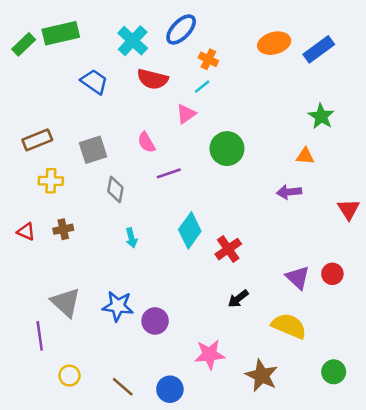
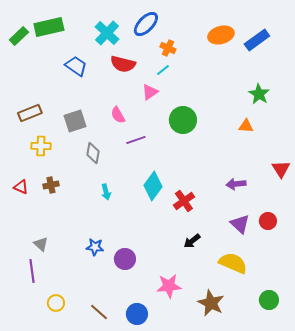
purple arrow: (289, 192) -> (236, 184), moved
gray triangle: (66, 302) -> (41, 244), moved, size x0.6
blue star: (118, 306) -> (95, 247), size x0.7

